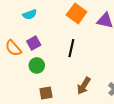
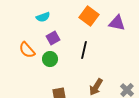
purple square: (34, 43) -> (53, 38), moved
green circle: (37, 65) -> (50, 59), moved

